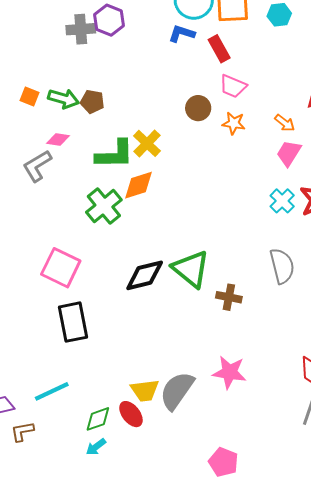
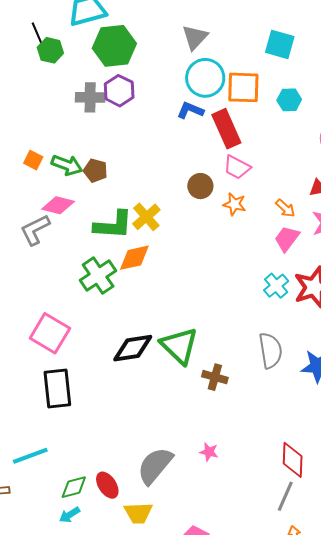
red rectangle: (219, 49) -> (226, 129), size x1.4
pink diamond: (58, 139) -> (58, 205), size x1.4
pink star: (229, 372) -> (209, 452), size x0.6
yellow trapezoid: (145, 390) -> (138, 513), moved

